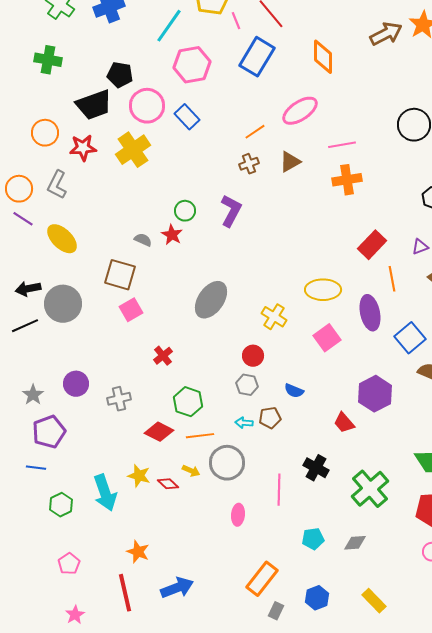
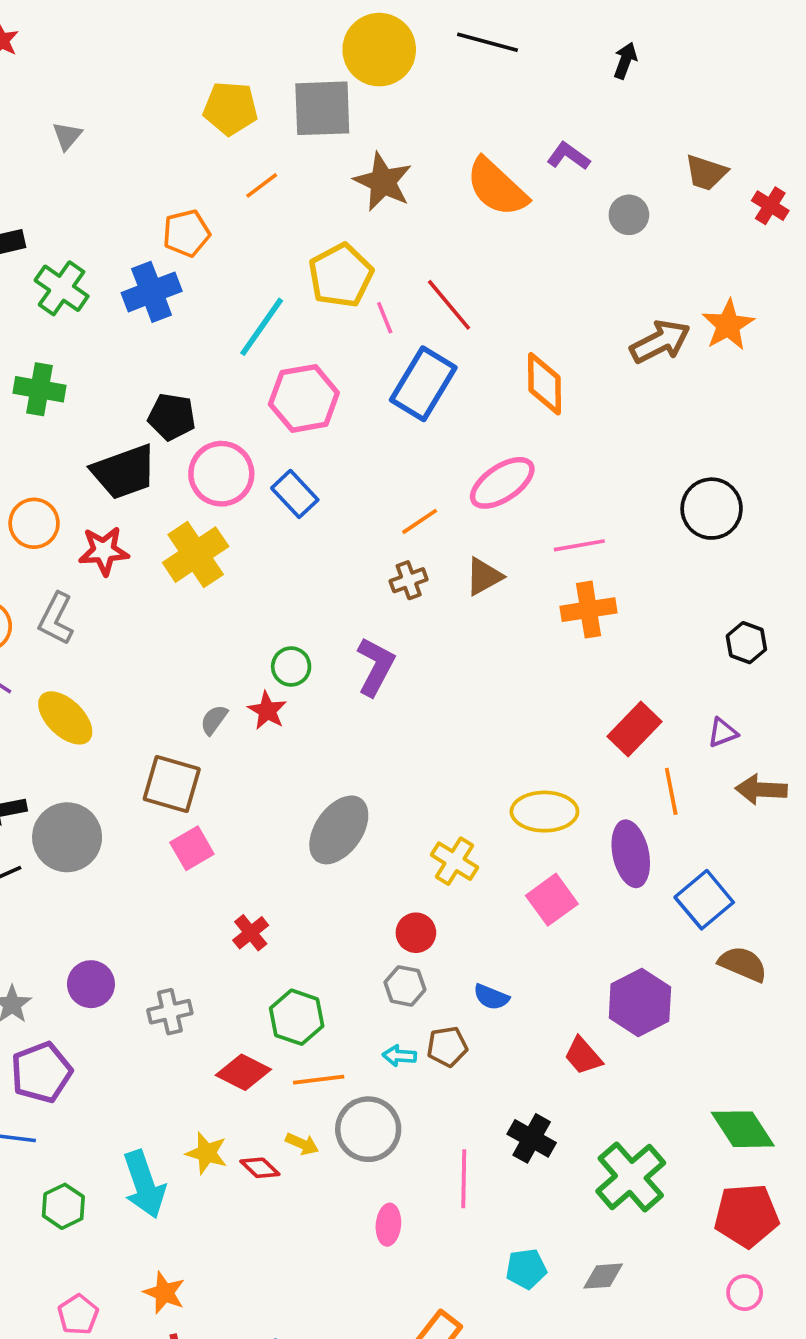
gray semicircle: (143, 240) -> (214, 720), turned -78
orange star: (138, 552) -> (164, 1293), moved

